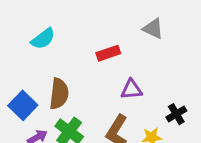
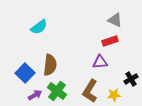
red rectangle: (108, 53) -> (110, 41), moved

